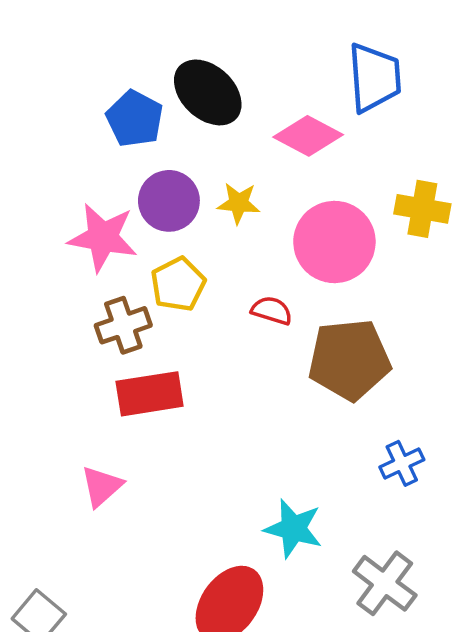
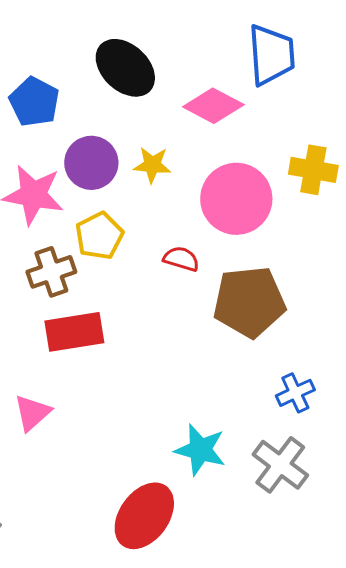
blue pentagon: (135, 119) -> (34, 102), moved
gray cross: (385, 583) -> (280, 465), moved

